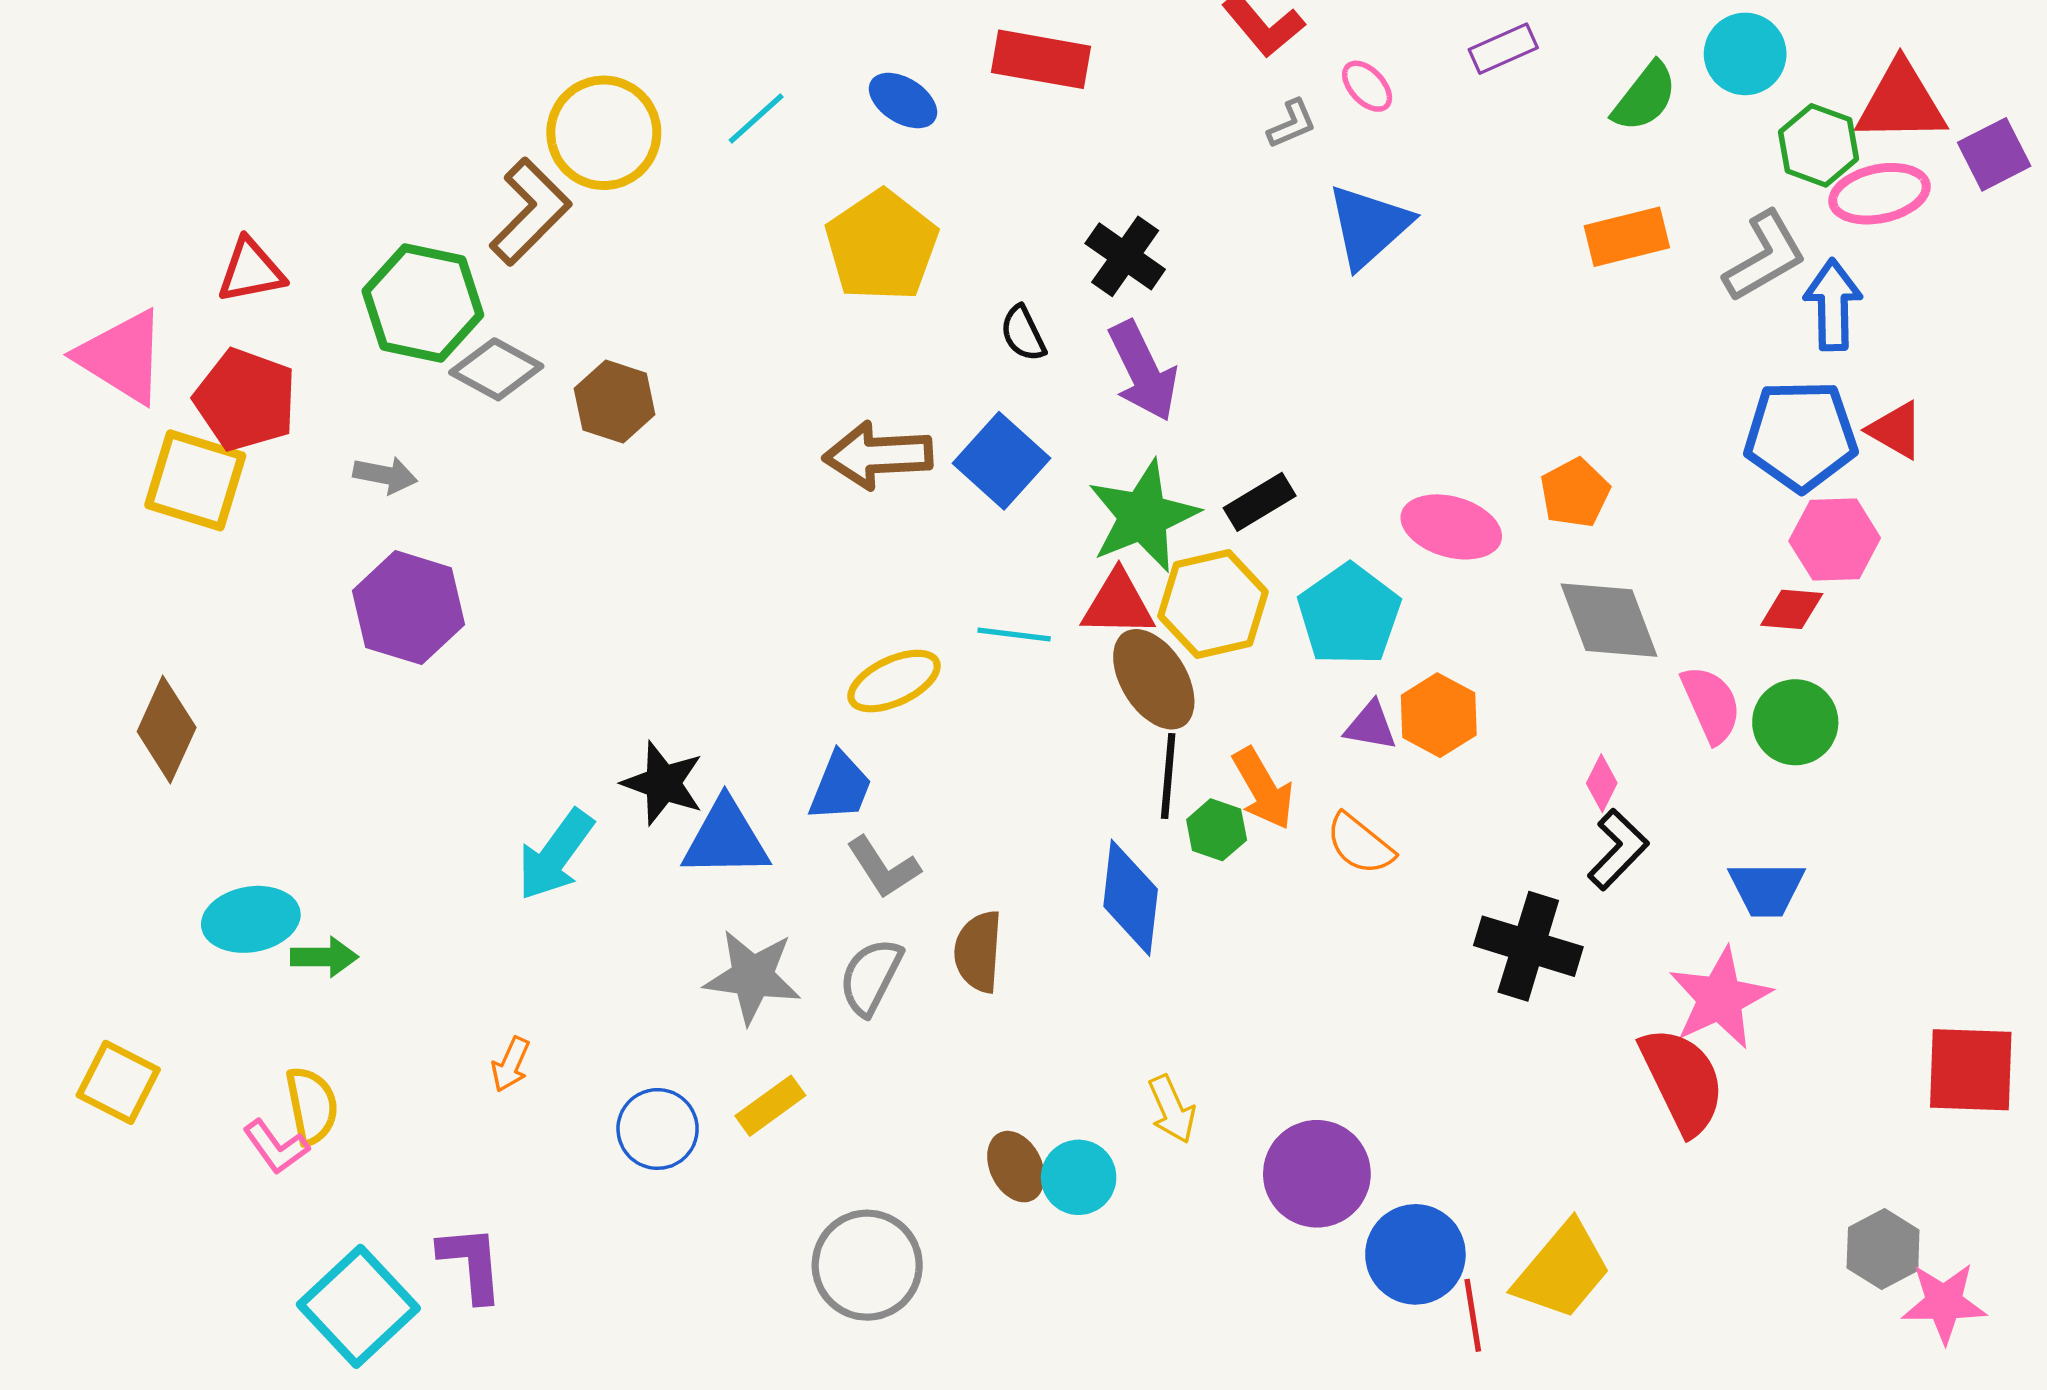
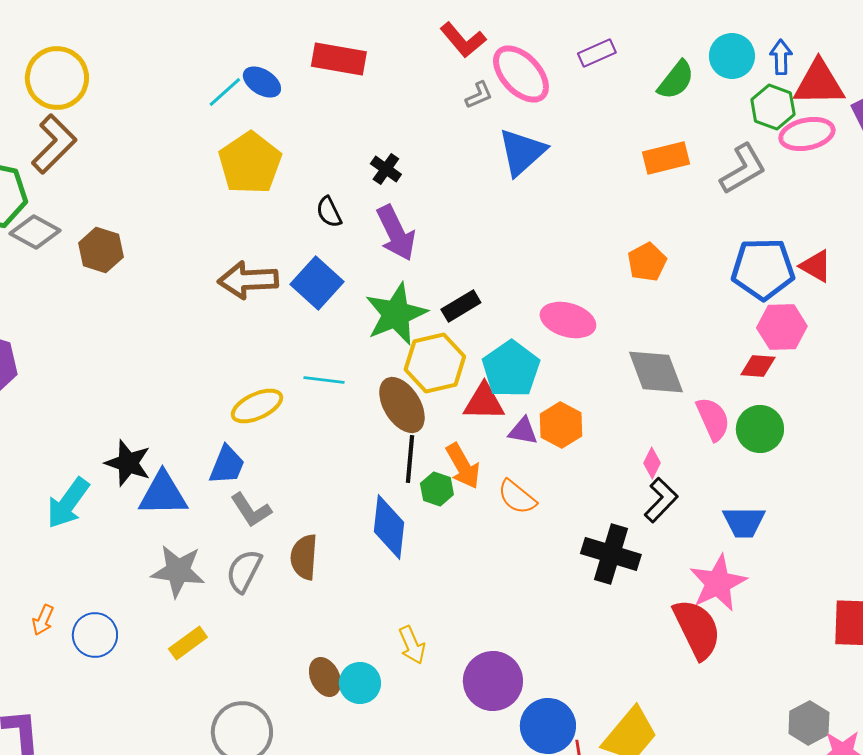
pink ellipse: (1367, 86) -> (521, 74), size x2.0
cyan line: (756, 118) -> (225, 92), moved
yellow circle: (604, 133) -> (57, 78), moved
black cross: (1125, 256) -> (386, 169), size x0.7
blue arrow: (1833, 305) -> (781, 57), moved, size x0.7
orange pentagon: (1575, 493) -> (647, 262), moved
red triangle: (1118, 604) -> (484, 402), moved
blue circle: (658, 1129) -> (95, 635), moved

